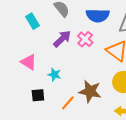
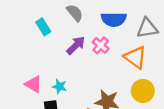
pink triangle: (29, 62) -> (33, 84), moved
cyan star: (54, 75) -> (59, 86), moved

